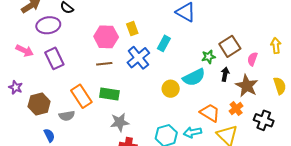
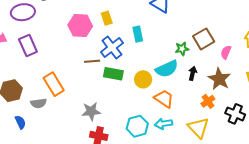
cyan rectangle: (164, 43) -> (138, 34), turned -42
brown line: (104, 64) -> (92, 61), moved
black arrow: (225, 74) -> (193, 73), moved
green rectangle: (109, 94) -> (113, 74), moved
orange trapezoid: (210, 113) -> (164, 99), moved

